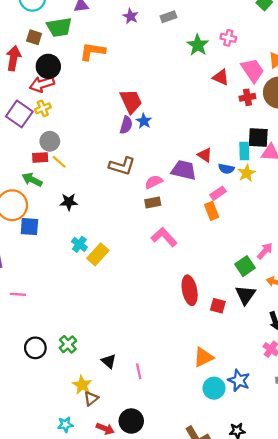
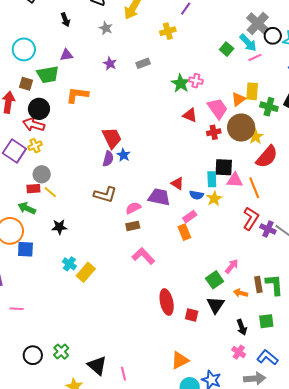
green star: (198, 45) -> (181, 83), moved
red arrow: (42, 84) -> (34, 124), turned 35
black triangle: (109, 361) -> (97, 366), size x1.5

